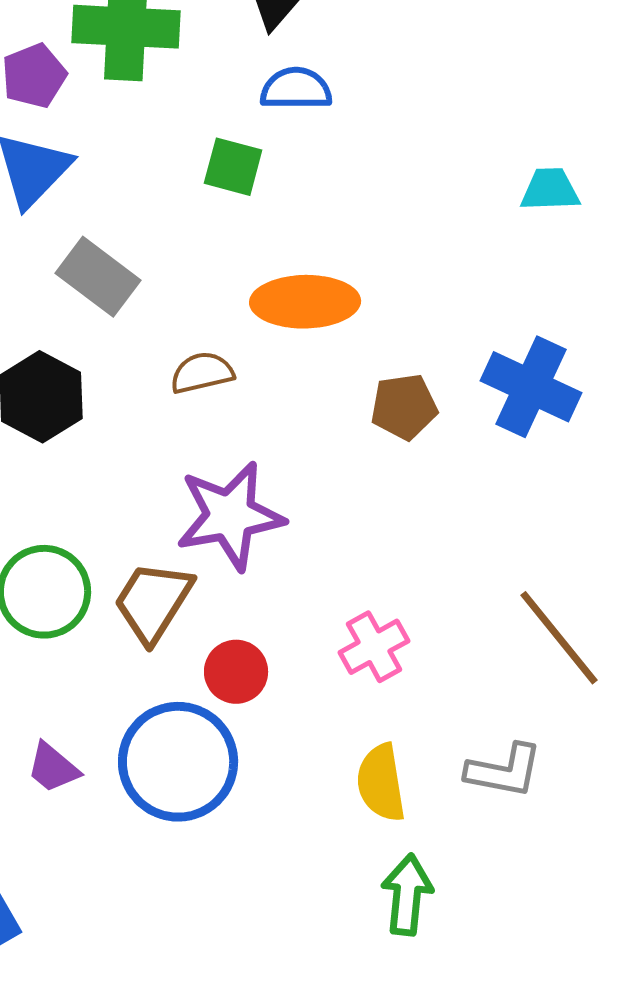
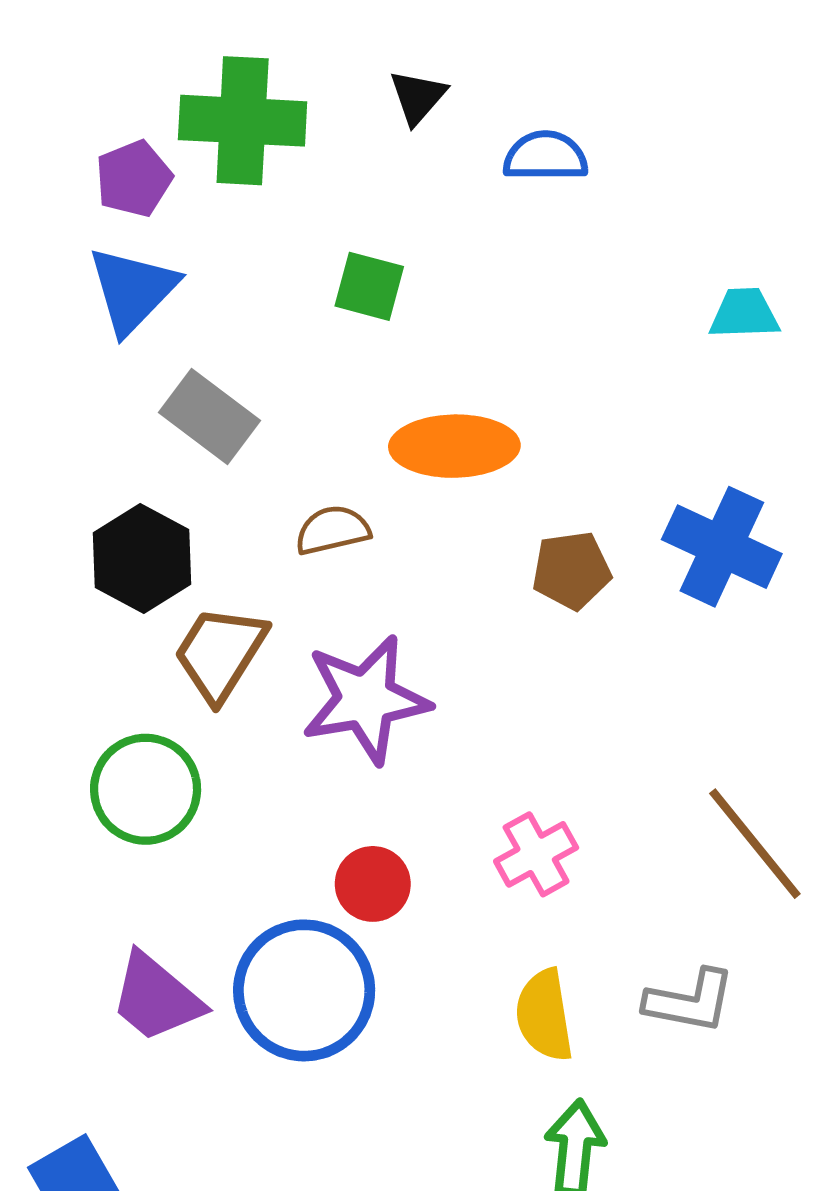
blue semicircle: (296, 89) -> (546, 156), moved
brown trapezoid: (153, 602) -> (220, 653), moved
purple trapezoid: (53, 768) -> (156, 998), size x1.5

